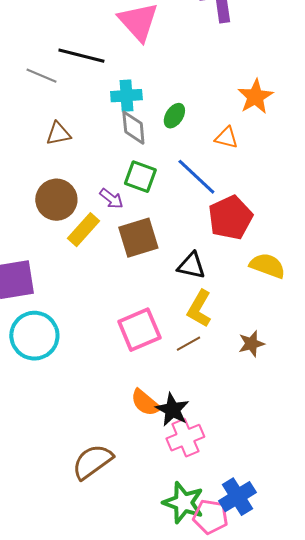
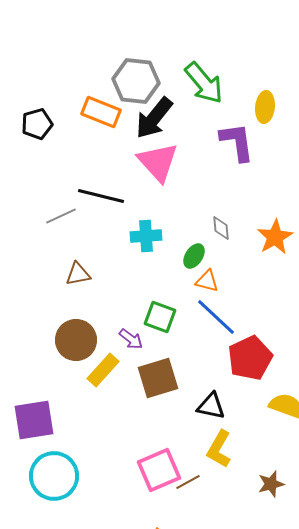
gray line: (41, 76) -> (61, 216), turned -48
gray diamond: (133, 128) -> (221, 228), moved, size x0.7
orange triangle: (226, 138) -> (207, 281), moved
brown line: (188, 344) -> (188, 482), moved

